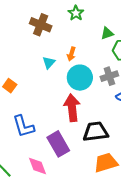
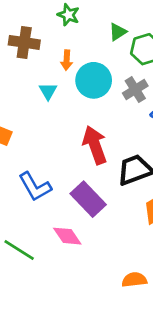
orange arrow: (71, 54) -> (67, 60), moved
cyan circle: (80, 78) -> (94, 80), moved

